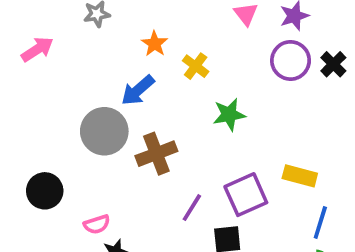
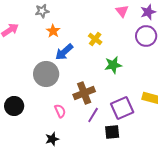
orange star: (155, 44) -> (53, 31), moved
brown cross: (156, 154) -> (84, 93), moved
pink semicircle: (97, 224) -> (60, 111), moved, turned -96

